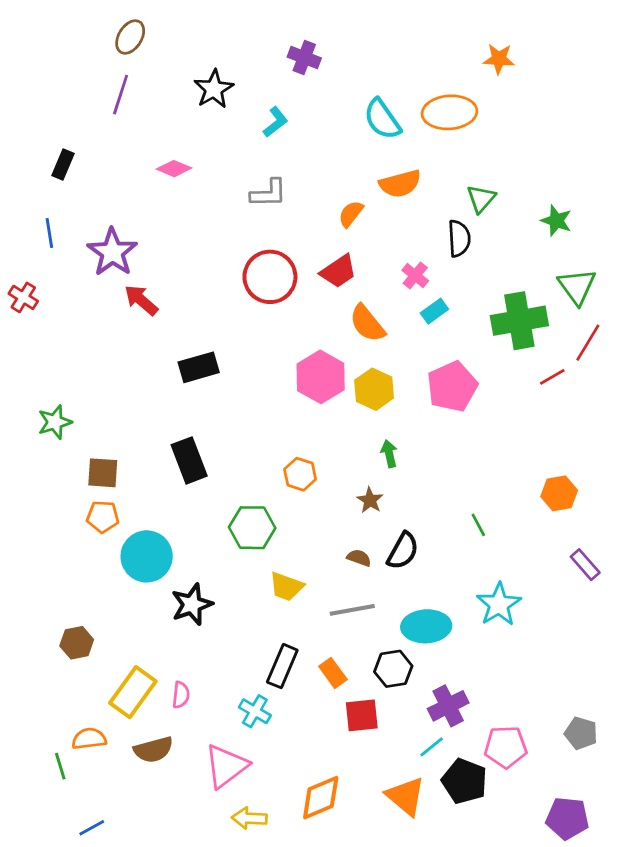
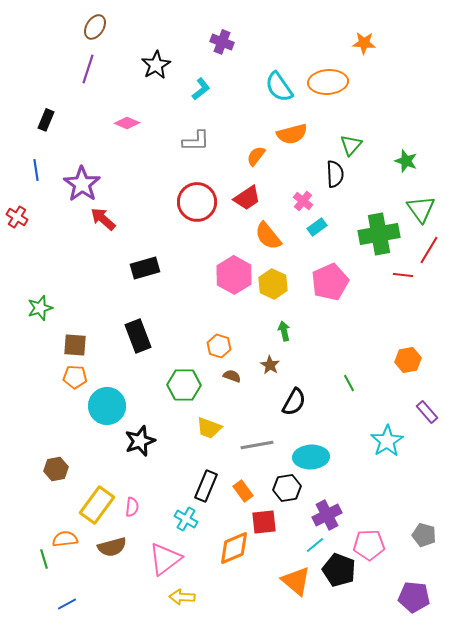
red line: (552, 377) -> (403, 275), turned 36
brown semicircle: (359, 558) -> (232, 376), moved
cyan star: (499, 604) -> (387, 441), moved
orange diamond: (321, 798) -> (234, 548), moved

